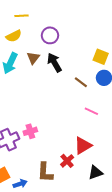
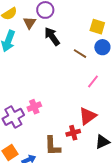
brown triangle: (33, 58) -> (29, 23), moved
pink line: (91, 111) -> (93, 81), turned -72
red cross: (67, 161) -> (73, 133), turned 32

